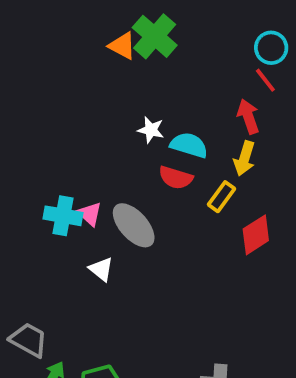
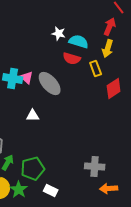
red arrow: (248, 116) -> (110, 26), turned 42
yellow rectangle: (221, 197) -> (96, 68), turned -56
white triangle: (101, 269) -> (33, 116), moved, turned -40

